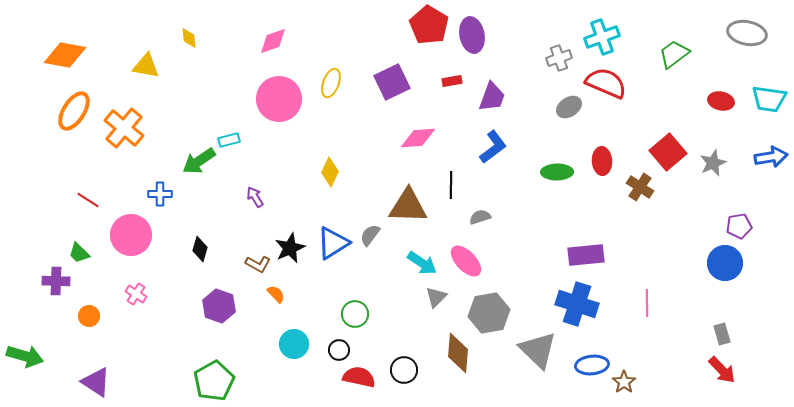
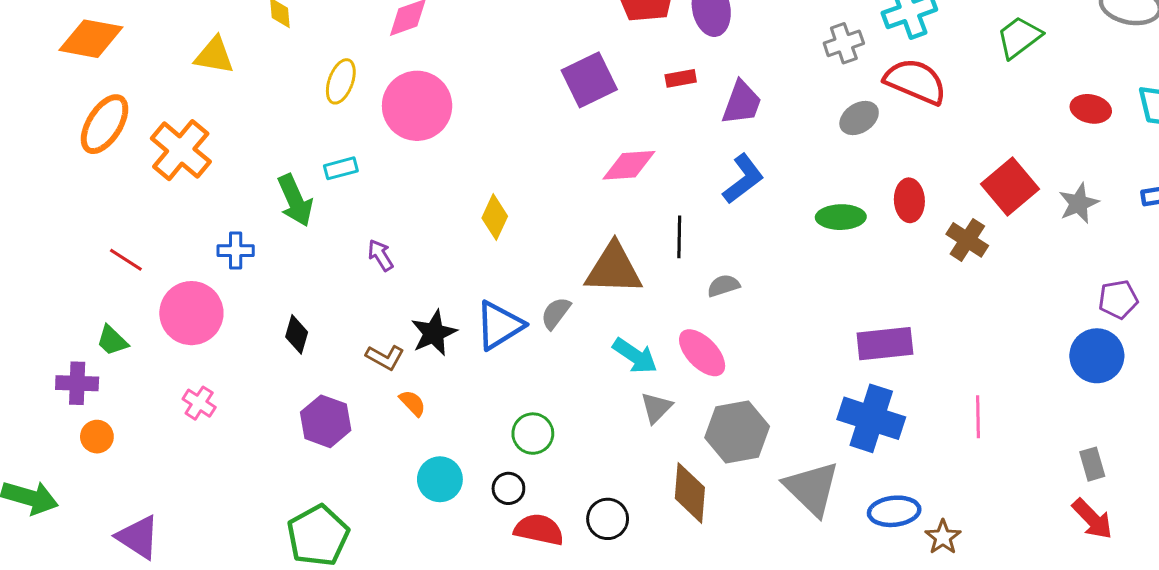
yellow ellipse: (331, 83) -> (341, 81), moved
green arrow: (199, 161) -> (295, 200), turned -80
orange circle: (89, 316) -> (97, 437), moved

